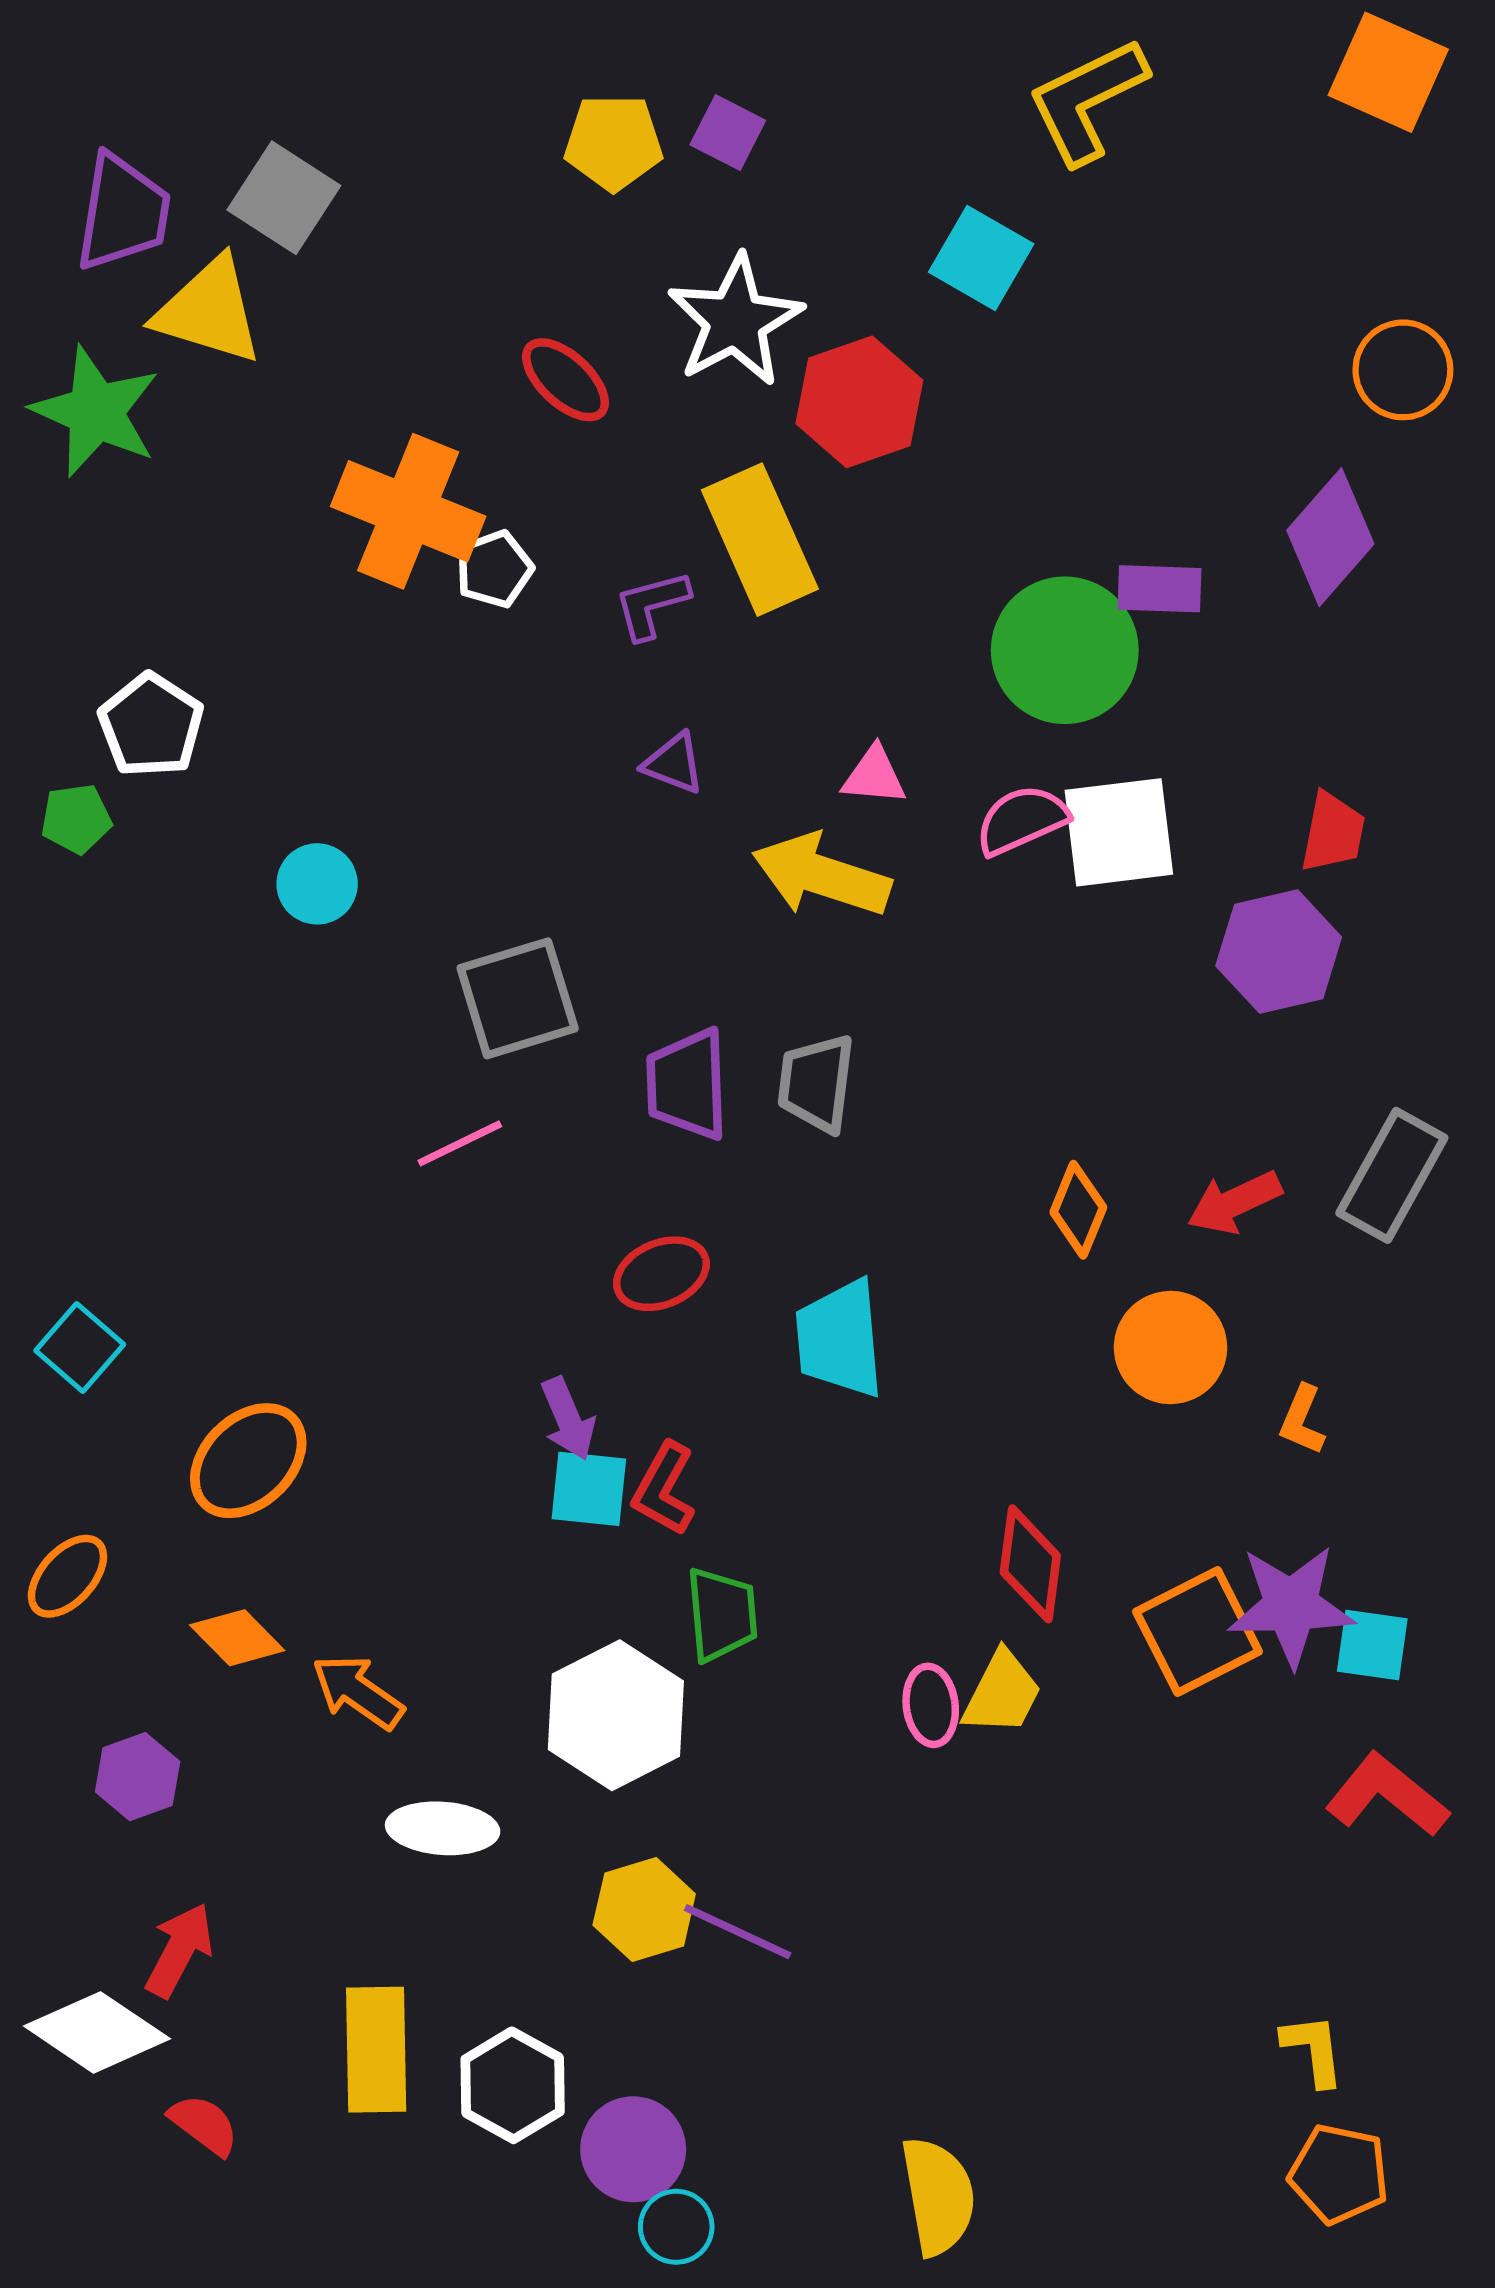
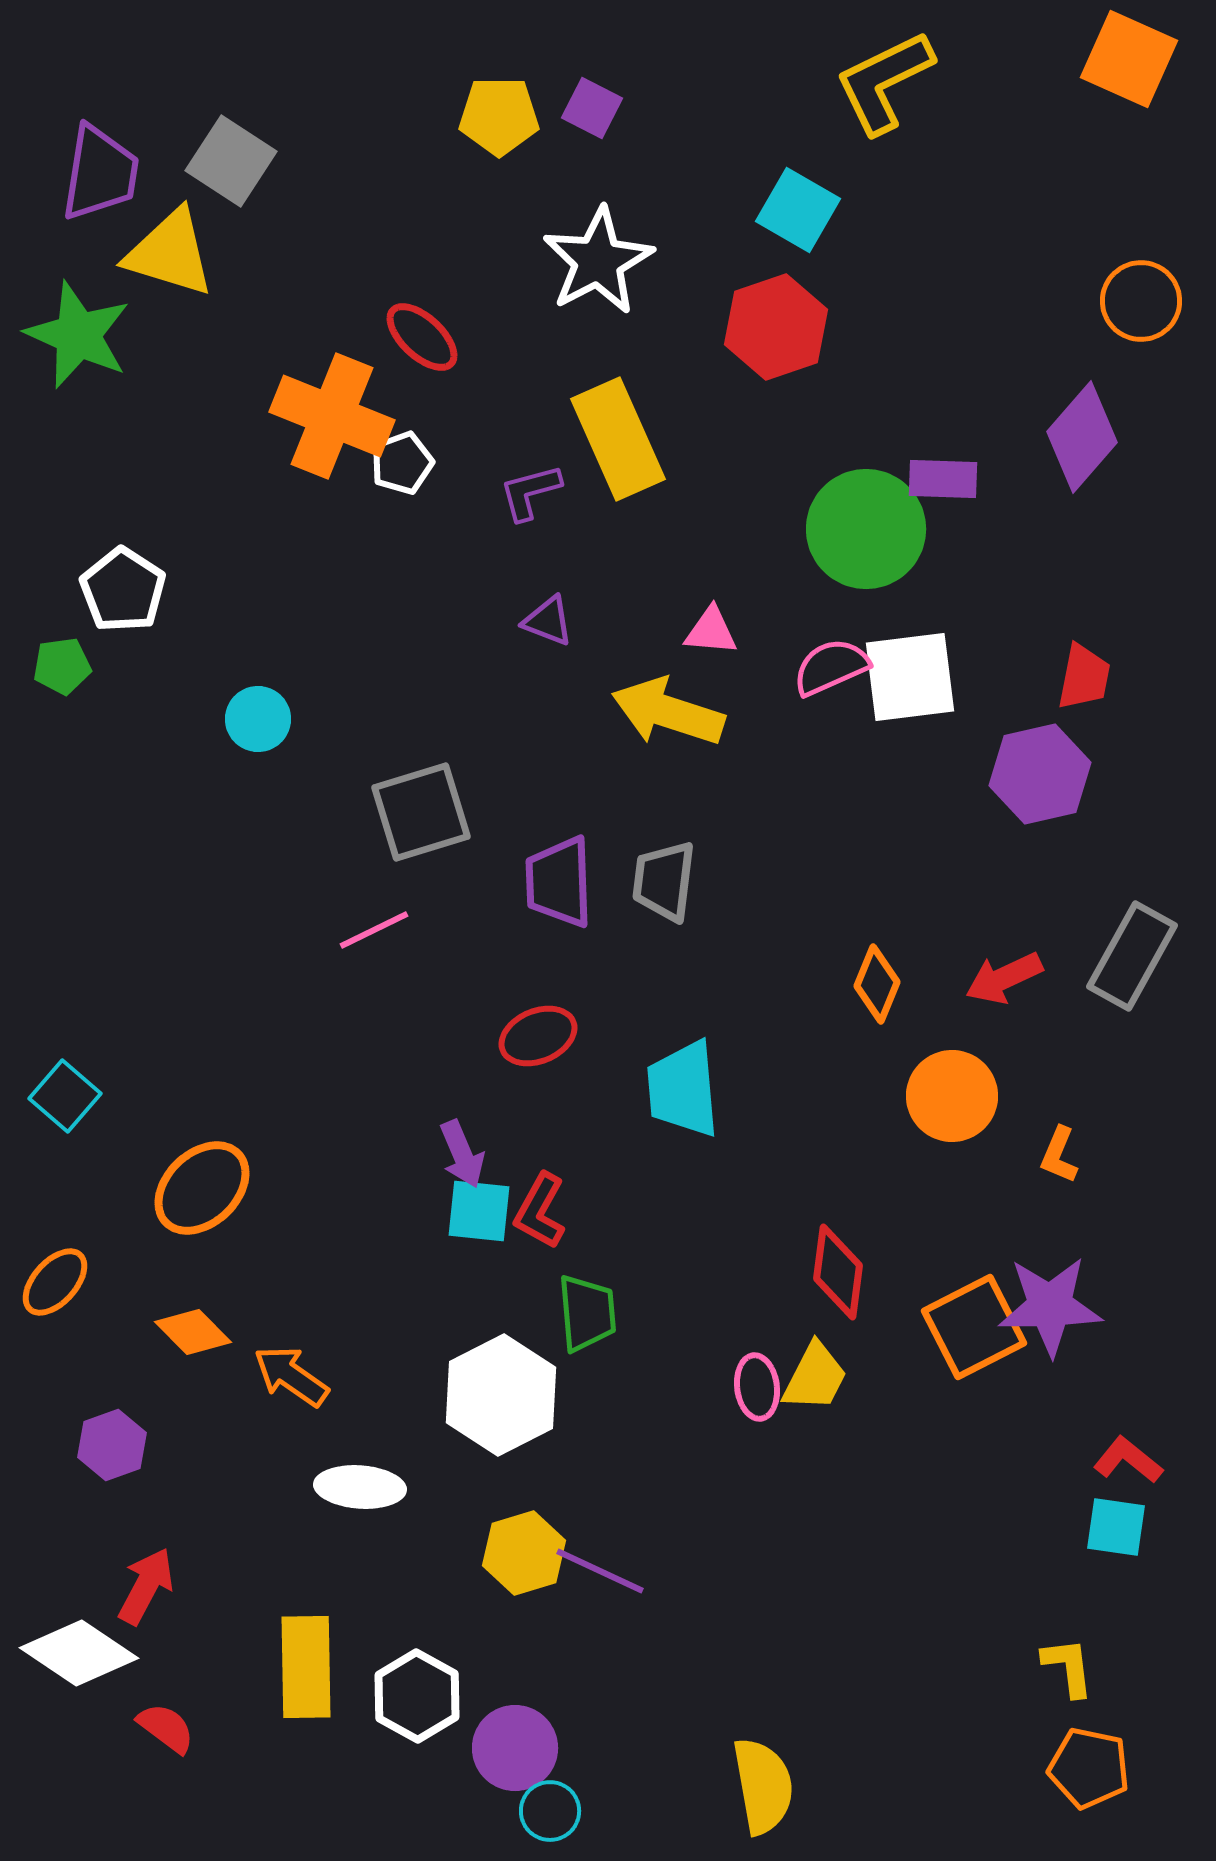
red ellipse: (566, 380) -> (422, 337), moved
red hexagon: (859, 402) -> (776, 327), moved
cyan square: (1372, 1645) -> (1116, 1527), moved
red L-shape: (1387, 1795) -> (1128, 1460), size x0.7

